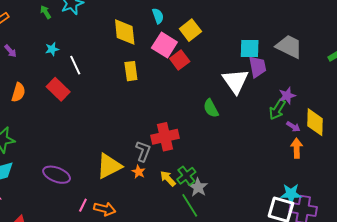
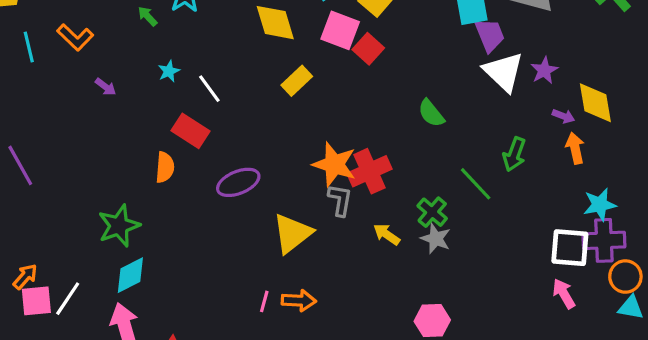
yellow rectangle: (131, 71) -> (297, 81), turned 66
white triangle: (235, 81) -> (504, 72), moved
orange semicircle: (18, 92) -> (165, 167), moved
green arrow: (277, 109) -> (514, 154), moved
orange star: (139, 172) -> (334, 164), moved, size x2.0
purple ellipse: (57, 175) -> (238, 182), moved, turned -32
green cross: (186, 176) -> (432, 212), moved
cyan star: (291, 194) -> (600, 205), moved
green line: (190, 205) -> (476, 184), moved

